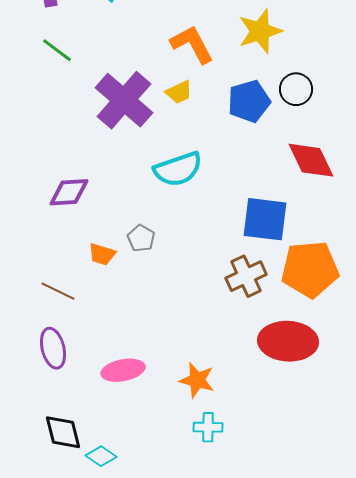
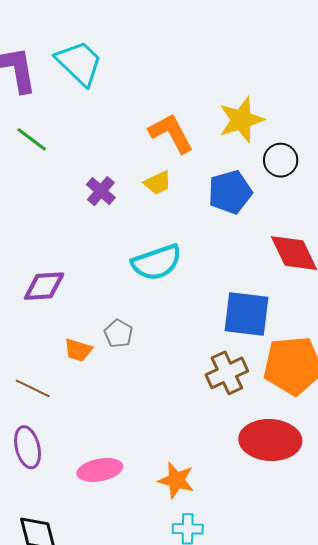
black circle: (296, 89) -> (281, 160), moved
purple cross: (124, 100) -> (101, 191), size x0.5

